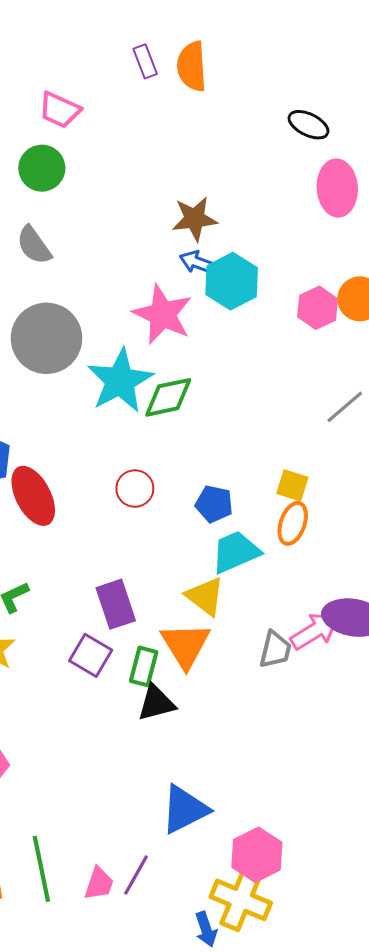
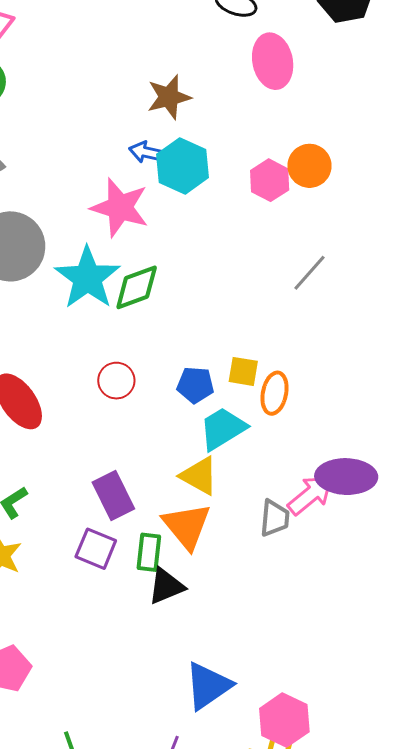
brown star: (195, 219) -> (169, 97), moved
yellow square: (292, 485) -> (243, 371), moved

